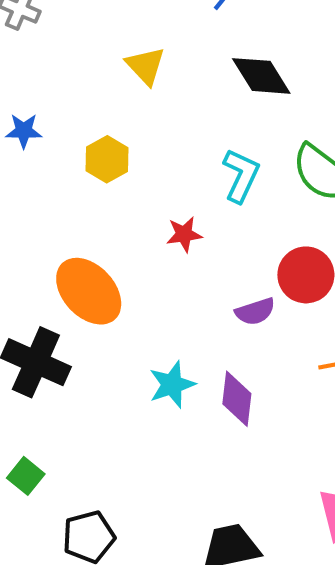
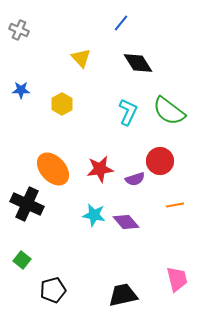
red star: (184, 234) -> (100, 169), moved, size x1.5
cyan star: (172, 385) -> (94, 215), turned 30
purple diamond: (237, 399) -> (126, 222), turned -48

